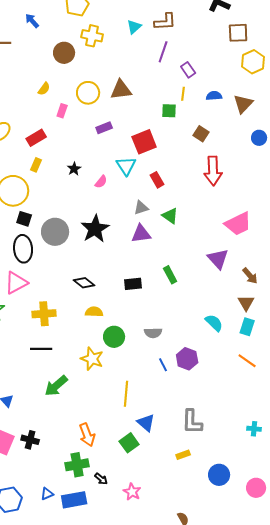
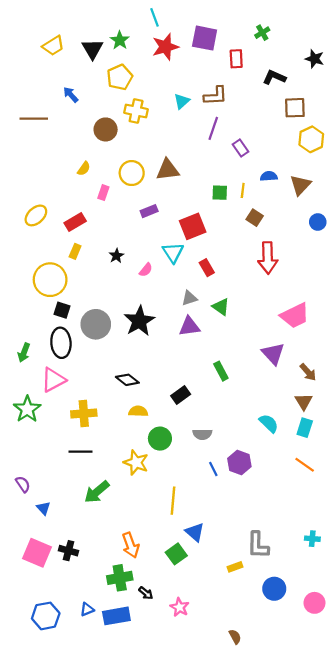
yellow line: (183, 94) -> (243, 190), moved
black rectangle: (133, 284) -> (181, 395), moved, turned -30
gray L-shape: (192, 422) -> (258, 545), moved

